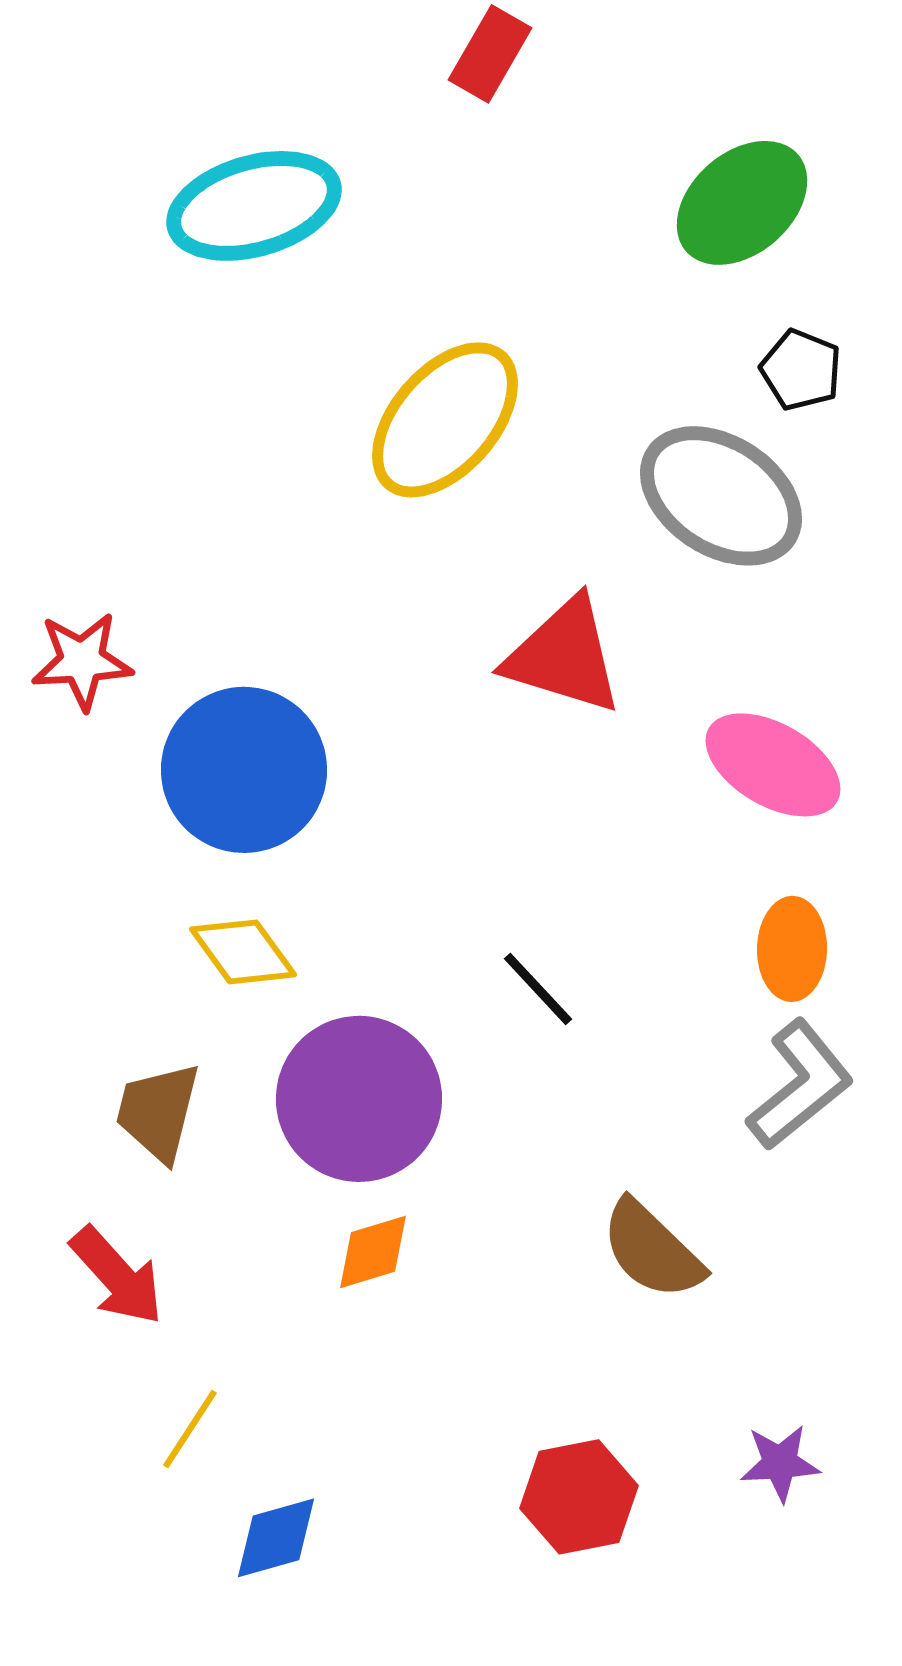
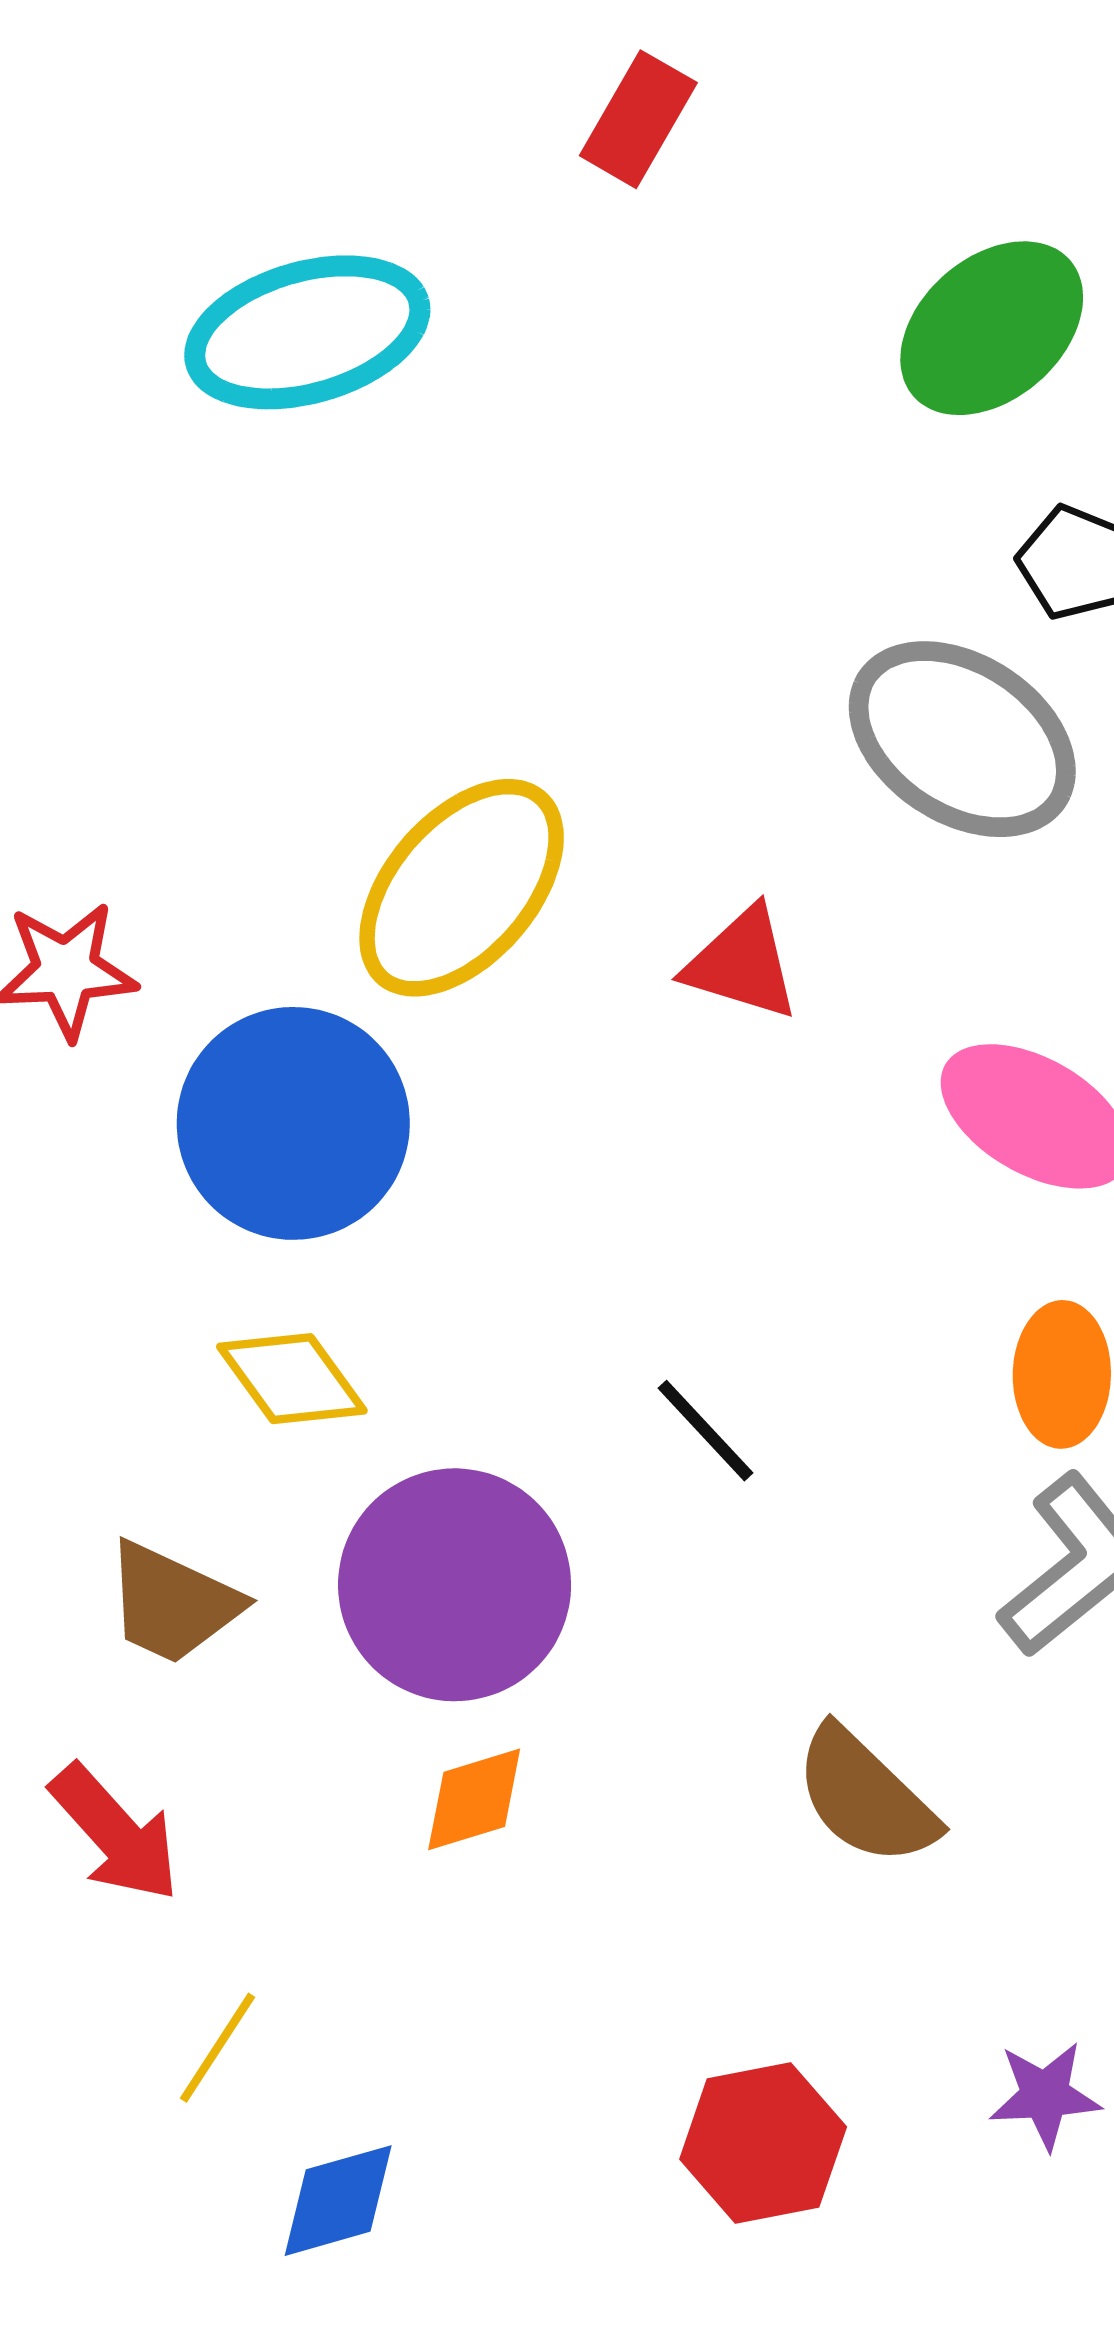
yellow ellipse: (445, 420) -> (462, 888), moved
red triangle: (564, 656) -> (742, 964), size x0.7
brown trapezoid: (158, 1112) -> (173, 1603), turned -79

